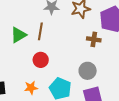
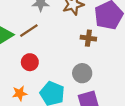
brown line: (40, 31) -> (29, 31), turned 48

